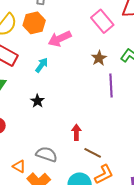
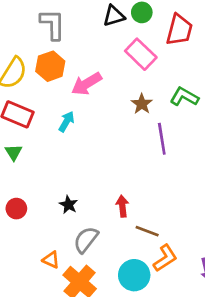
black star: (37, 101) -> (69, 205), moved
gray semicircle: (47, 154) -> (86, 240), turned -65

